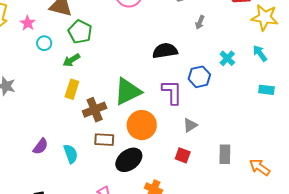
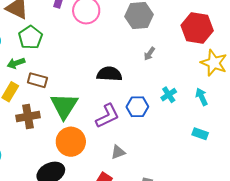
green triangle: (128, 91) -> (64, 106), turned -44
purple L-shape: (172, 92) -> (107, 116), turned 52
brown rectangle: (104, 140) -> (37, 80), moved

